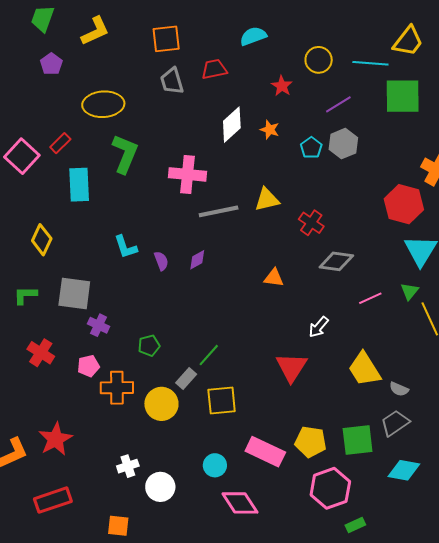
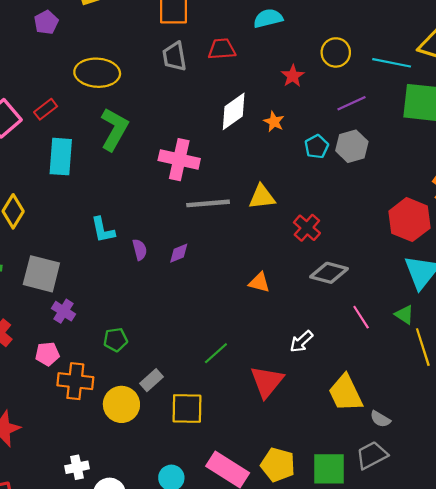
green triangle: (410, 291) -> (404, 315), turned -42
pink line: (370, 298) -> (361, 317), turned 75
green line: (209, 355) -> (216, 353), moved

